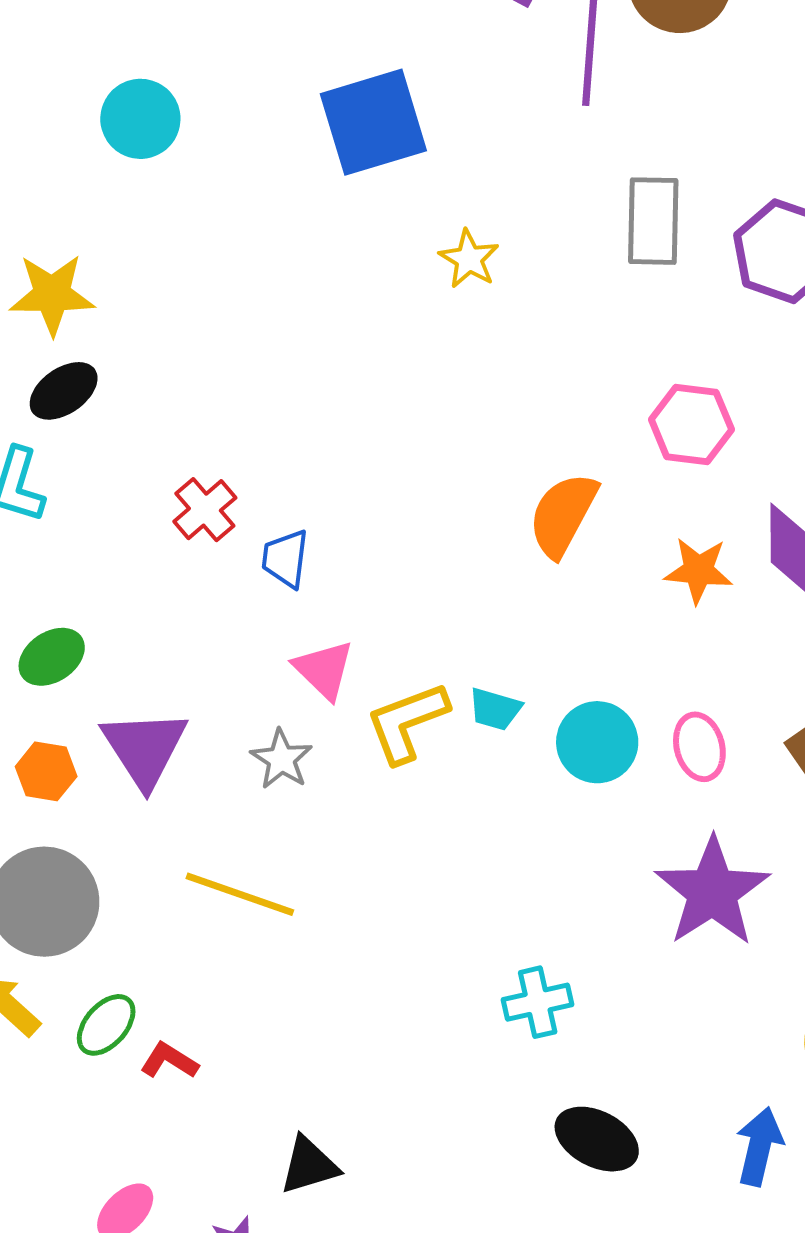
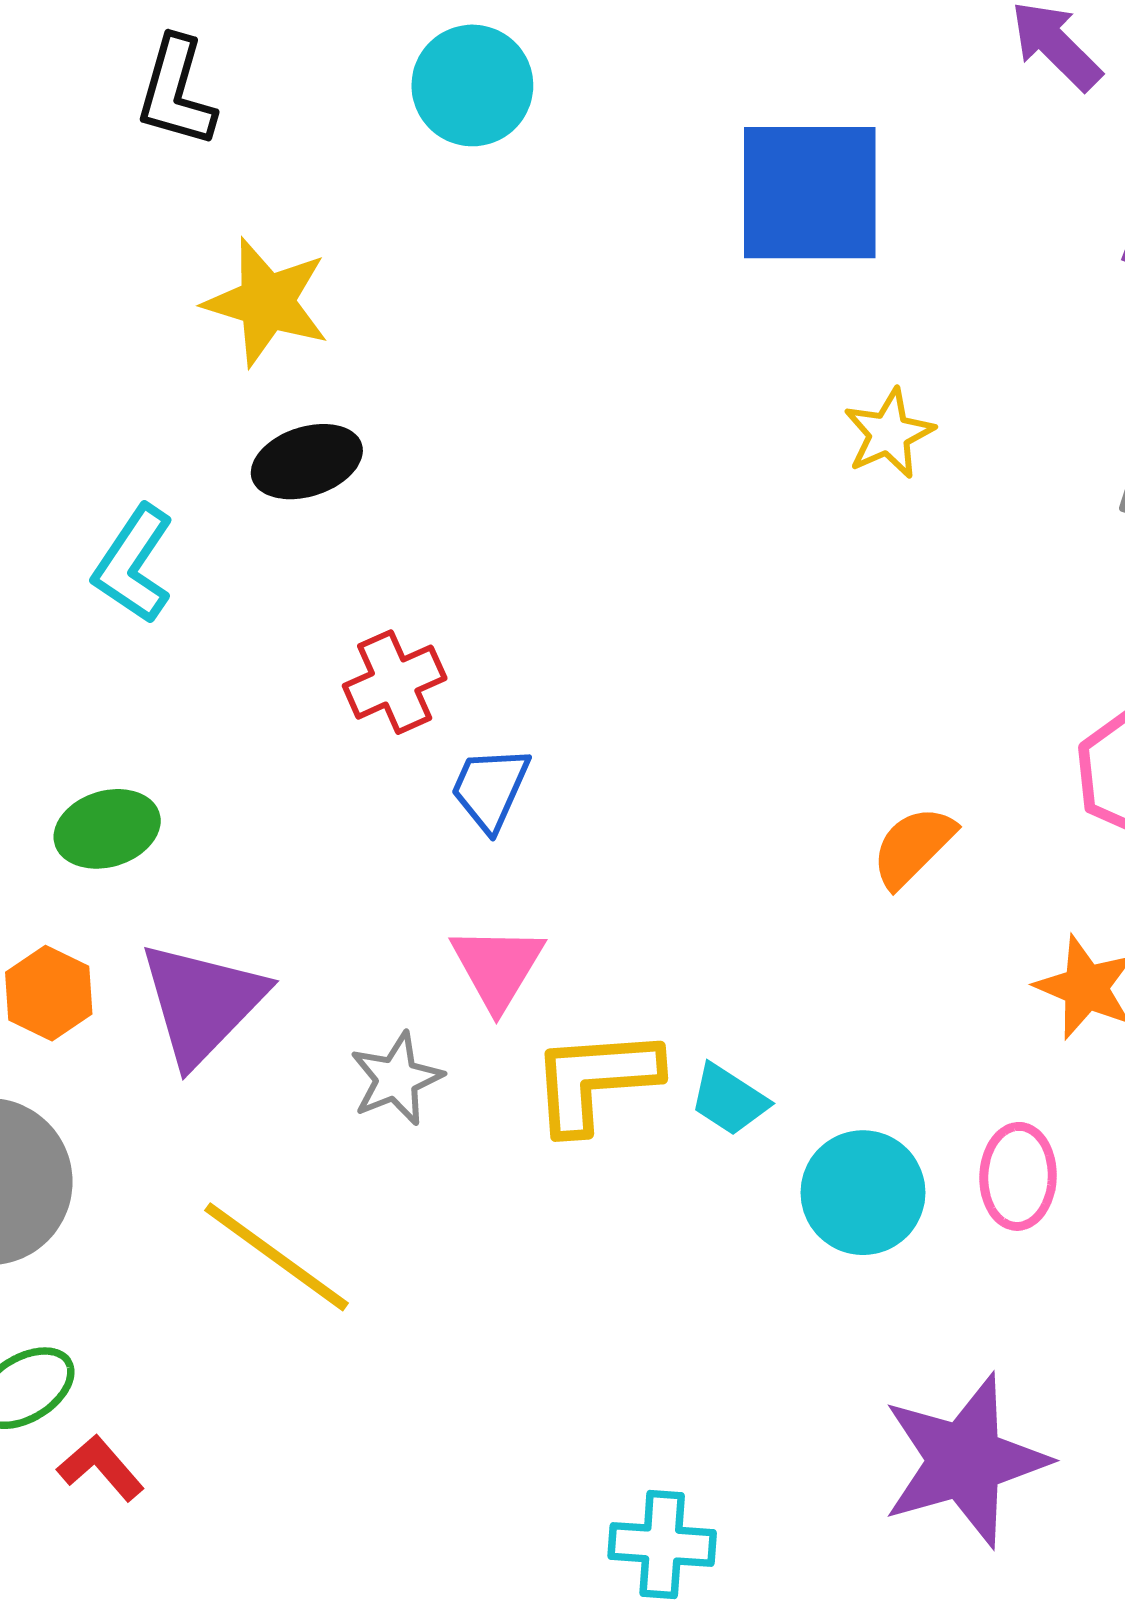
black ellipse: (64, 391) -> (307, 462), moved
orange semicircle: (563, 515) -> (913, 847), size x0.7
pink ellipse: (699, 747) -> (1018, 1176), moved

